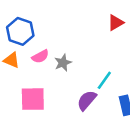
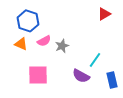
purple semicircle: (87, 100) -> (81, 76), turned -102

